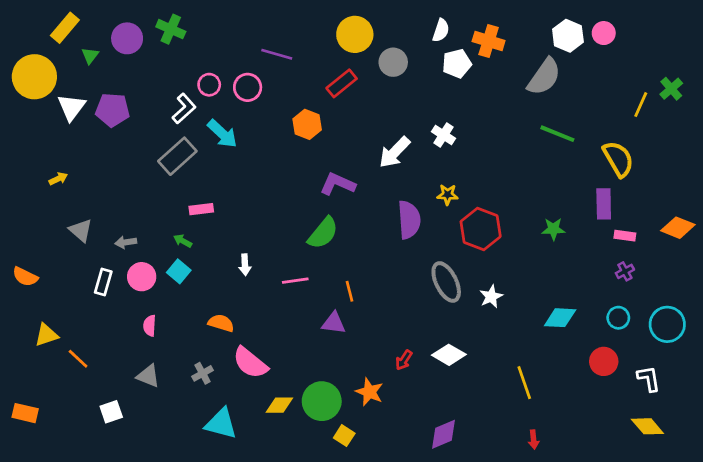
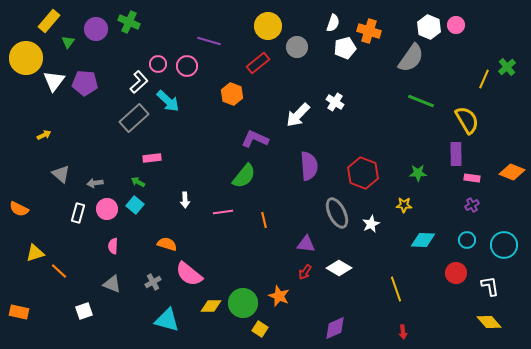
yellow star: (447, 195) -> (404, 205), moved
purple triangle: (334, 323) -> (306, 244), moved

